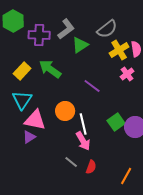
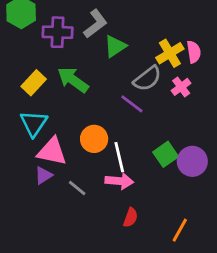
gray semicircle: (107, 29) -> (147, 79), moved
pink arrow: (83, 141) -> (119, 181), turned -54
gray line: (71, 162) -> (77, 188), moved

